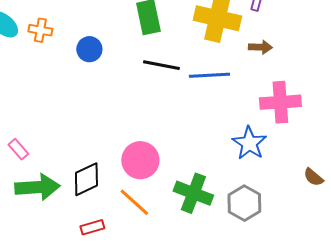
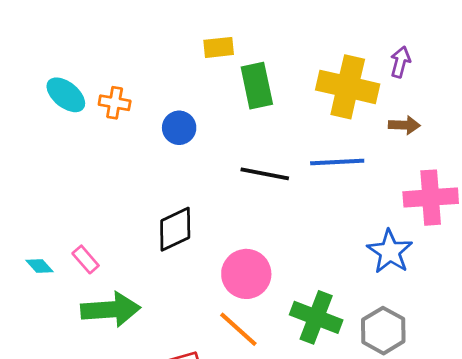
black line: (161, 65) -> (265, 174), moved
black diamond: (86, 179) -> (175, 229), moved

